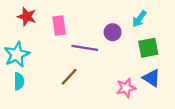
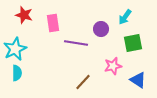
brown line: (69, 77) -> (83, 82), moved
blue triangle: (152, 78) -> (138, 80), moved
pink star: (126, 88) -> (113, 66), moved

